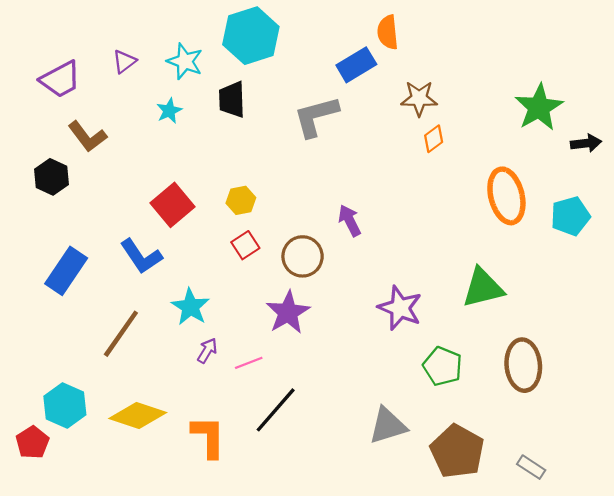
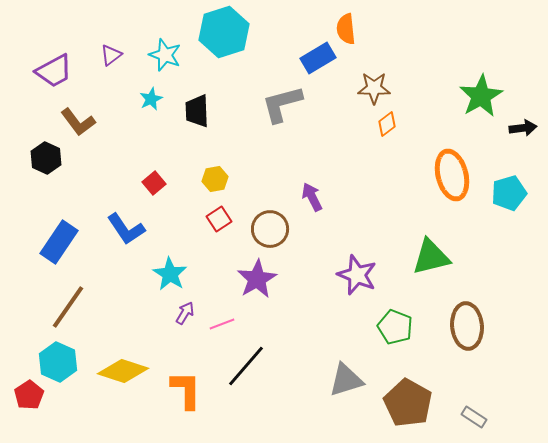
black trapezoid: (232, 100) -> (197, 111), moved
red square: (173, 205) -> (154, 183), size x0.6
brown line: (121, 334) -> (68, 307), moved

